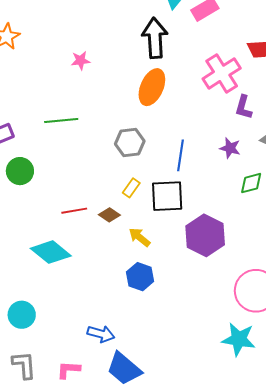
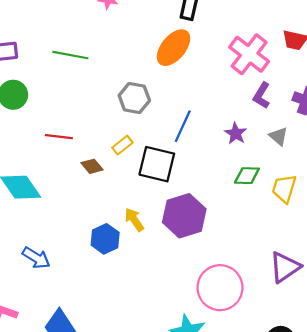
pink cross: (222, 73) -> (249, 54), turned -36
red line: (74, 211) -> (59, 137), moved
yellow arrow: (140, 237) -> (134, 220), moved
blue arrow: (101, 334) -> (36, 258), moved

